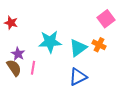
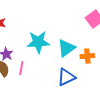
orange cross: (99, 45) -> (87, 56), moved, turned -32

